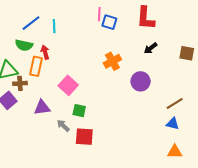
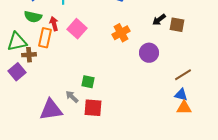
brown square: (187, 53) -> (177, 25), moved
pink square: (68, 85) -> (77, 29), moved
purple triangle: (42, 107) -> (51, 110), moved, size x1.4
orange triangle: (175, 152) -> (184, 108), moved

